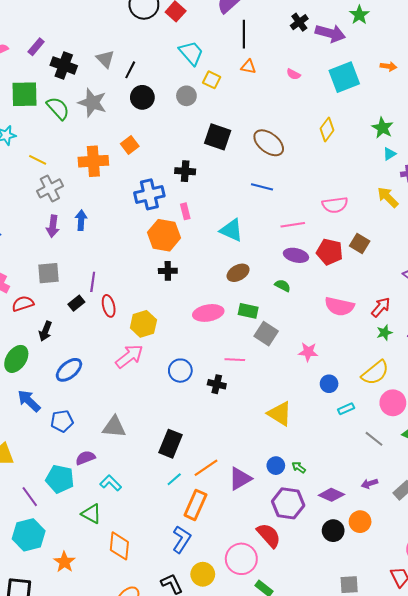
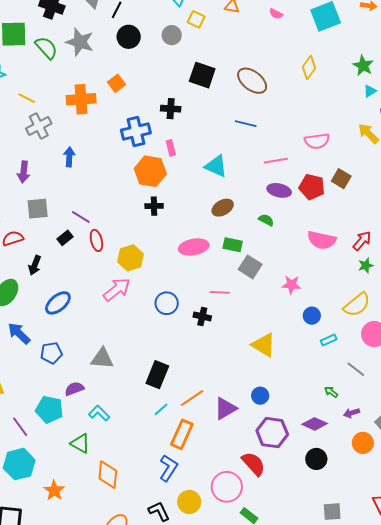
purple arrow: (53, 226) -> (24, 172), moved
purple line: (93, 282) -> (81, 217), turned -66
green arrow: (299, 467) -> (331, 392), moved
orange circle: (360, 522) -> (363, 443), moved

